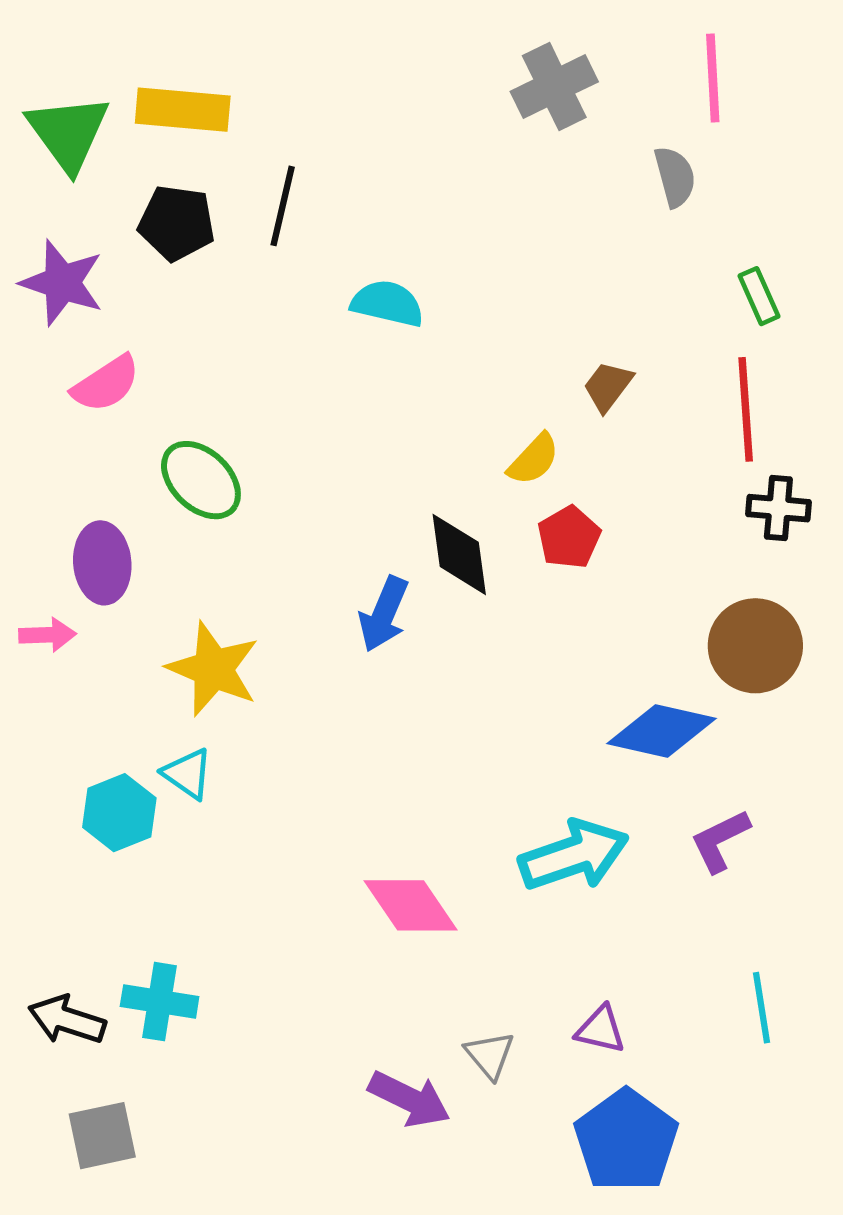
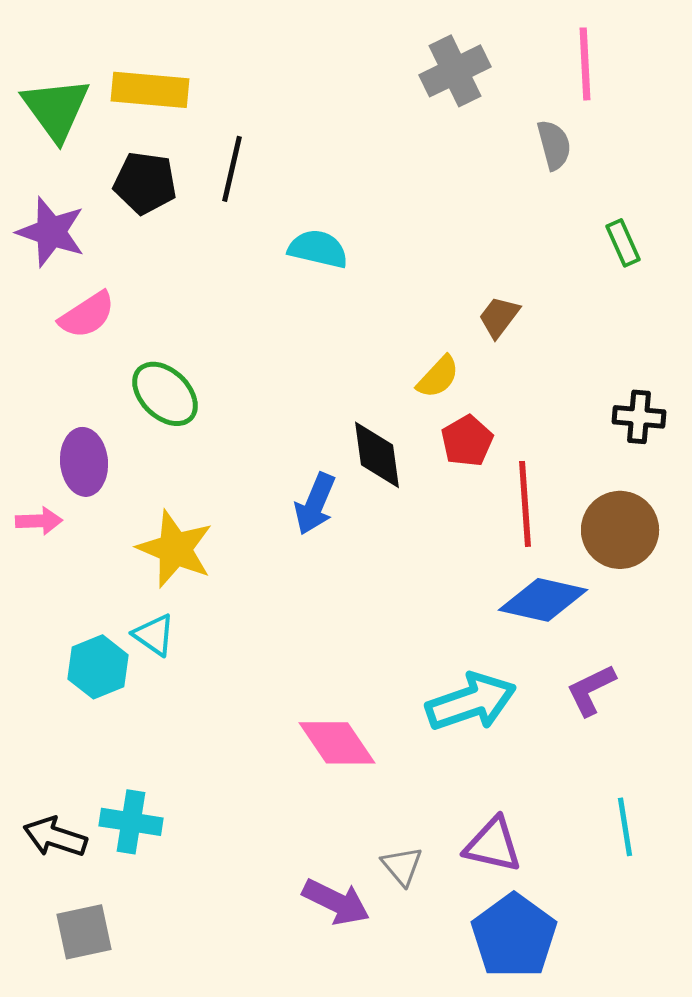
red line: (746, 409) -> (525, 504), moved
purple triangle: (601, 1030) -> (493, 845), size x1.4

